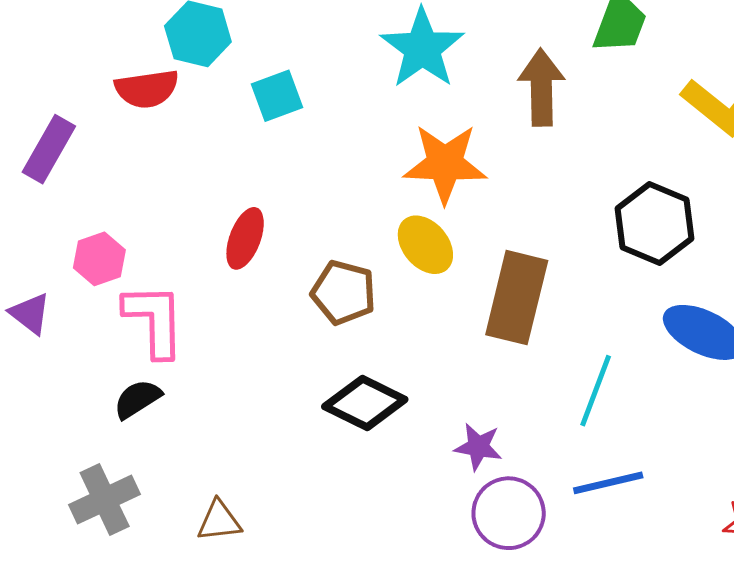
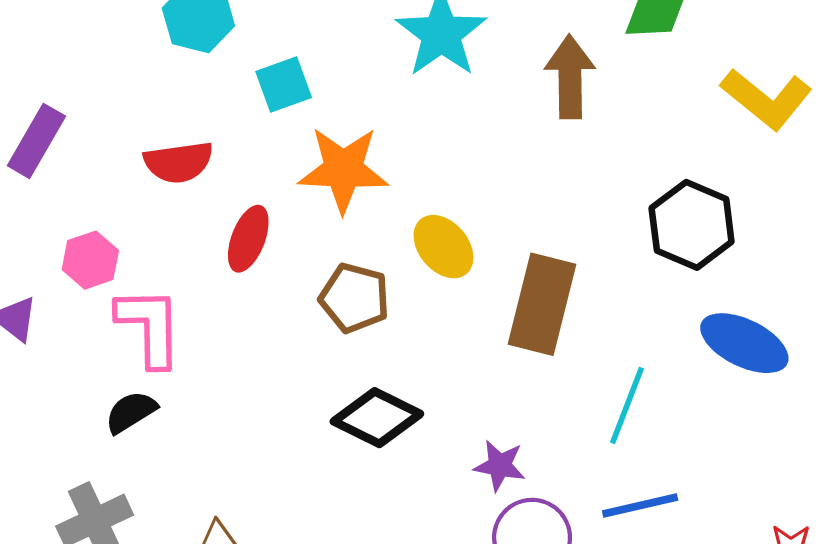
red semicircle: (147, 89) -> (179, 162), moved
orange star: (445, 164) -> (343, 170), moved

